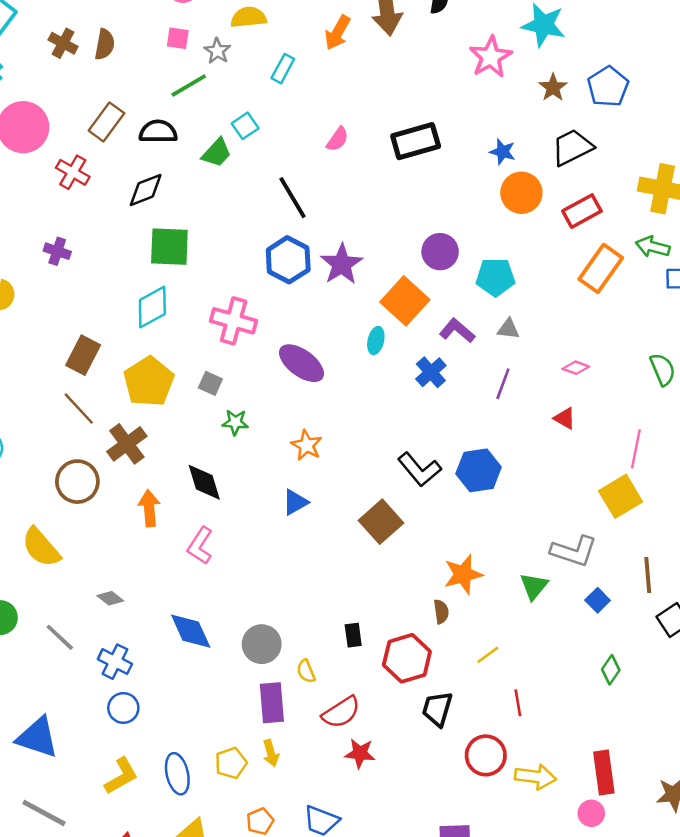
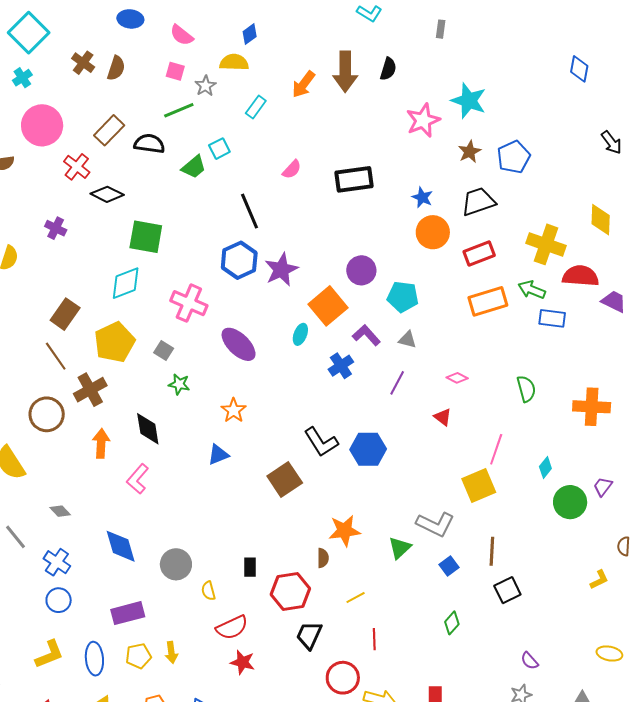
black diamond: (146, 190) -> (107, 194), moved, turned 40
orange rectangle: (601, 268) -> (488, 301), turned 30
purple rectangle: (272, 703) -> (128, 613), moved, turned 72

